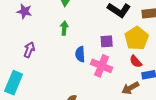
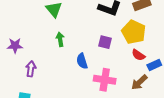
purple star: (24, 11) -> (15, 46), moved
purple square: (107, 41) -> (105, 42), turned 32
pink cross: (102, 66) -> (105, 80), moved

